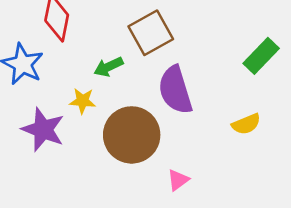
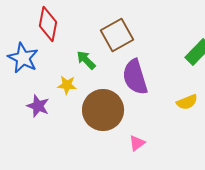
green arrow: (108, 67) -> (86, 60), turned 70
purple star: (43, 130) -> (38, 106), size x0.7

